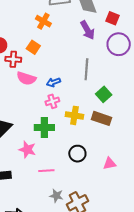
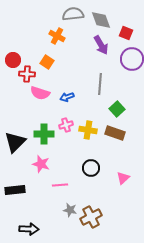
pink cross: (52, 101) -> (66, 125), moved
green cross: (44, 127) -> (44, 134), moved
pink triangle: (110, 164) -> (123, 178), turned -32

